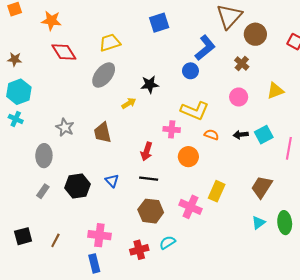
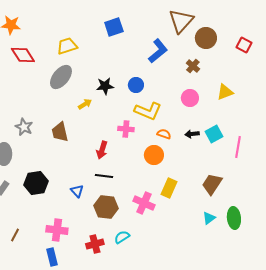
blue circle: (190, 71) -> (136, 85), moved
orange circle: (188, 157) -> (154, 155), moved
blue triangle: (112, 181) -> (77, 191), moved

